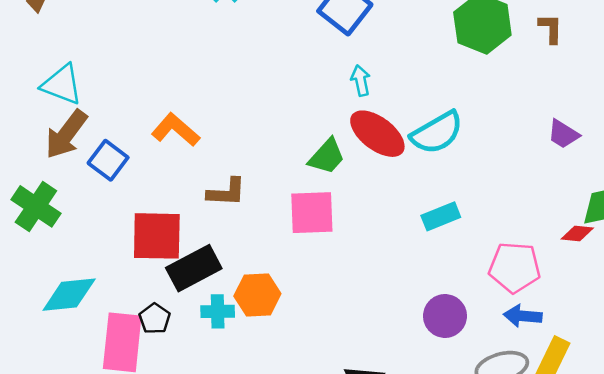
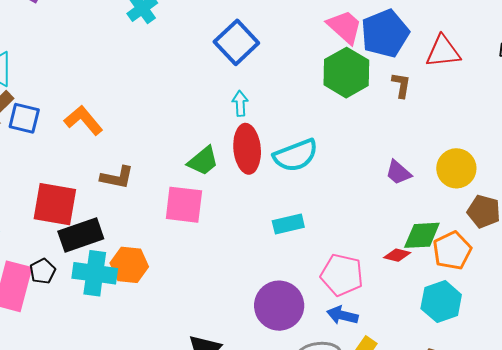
red ellipse: (377, 134) -> (247, 149), turned 39
blue square: (108, 160) -> (24, 118), moved, turned -32
cyan cross: (218, 311) -> (95, 273), size x1.6
purple circle: (445, 316) -> (279, 306), size x1.4

